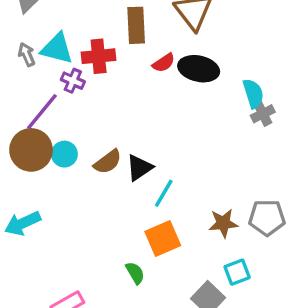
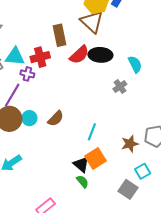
red semicircle: (164, 63) -> (79, 55), size x1.5
gray cross: (263, 114) -> (120, 87), moved
black triangle: (139, 168) -> (81, 165), moved, turned -36

